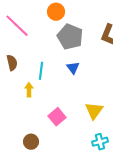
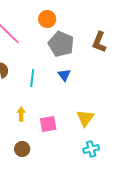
yellow arrow: (29, 90) -> (21, 114), moved
pink square: (57, 117) -> (48, 124), turned 30

